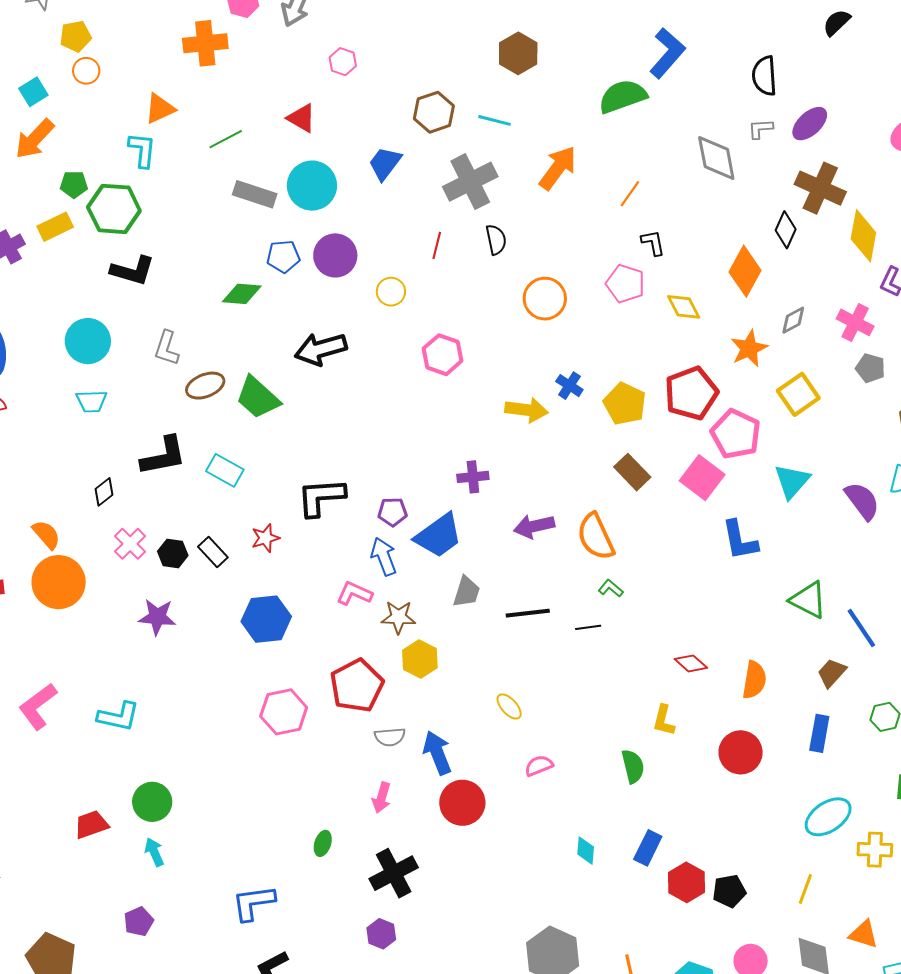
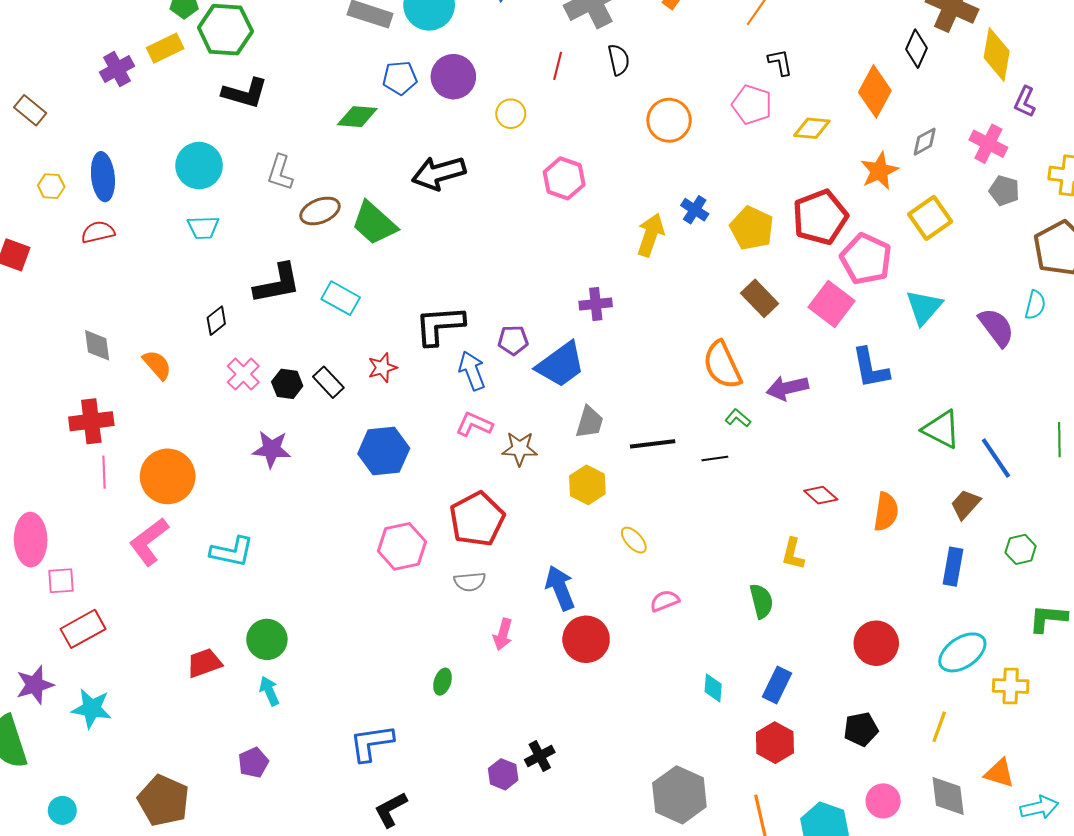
yellow diamond: (684, 307) -> (812, 128), turned -57
yellow arrow: (527, 410) -> (651, 235), turned -78
purple arrow: (534, 526) -> (787, 388), moved
blue arrow: (384, 557) -> (472, 371), moved
orange circle: (59, 582) -> (168, 476), moved
yellow hexagon: (420, 659) -> (587, 485), moved
gray semicircle: (390, 737) -> (470, 582), moved
red circle: (741, 752) -> (876, 643), moved
black cross: (394, 873) -> (540, 756), moved, size x0.6
red hexagon: (686, 882) -> (775, 743), moved

